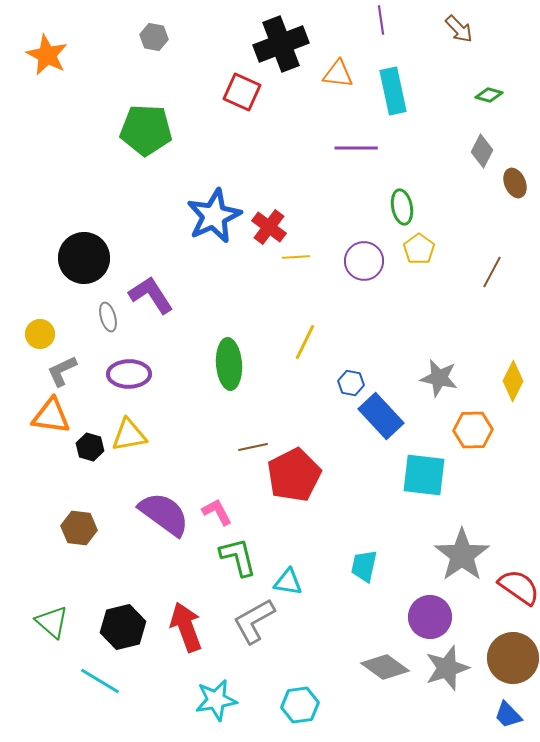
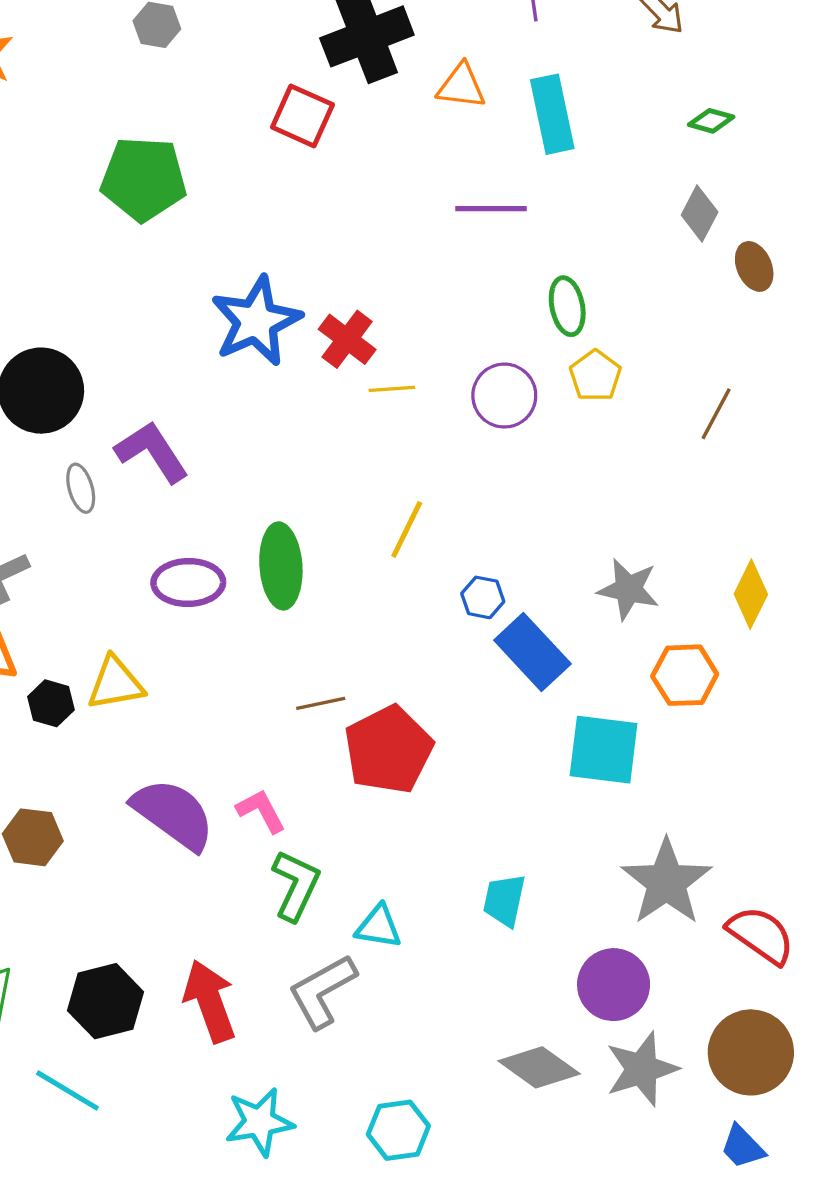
purple ellipse: (129, 374) -> (188, 583), moved
green L-shape: (238, 557) -> (296, 885), turned 39

